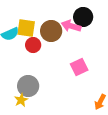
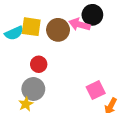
red circle: (33, 45) -> (39, 64), moved
pink square: (79, 67) -> (96, 90), moved

